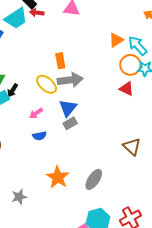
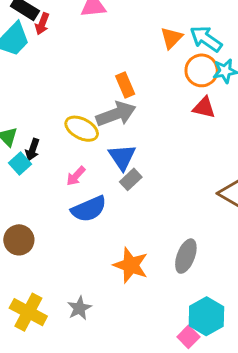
red arrow: (37, 13) -> (42, 24), turned -64
orange rectangle: (60, 61) -> (125, 85), moved
blue semicircle: (39, 136) -> (89, 209), size x1.6

